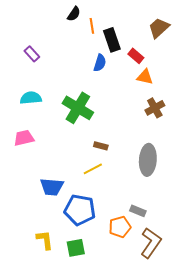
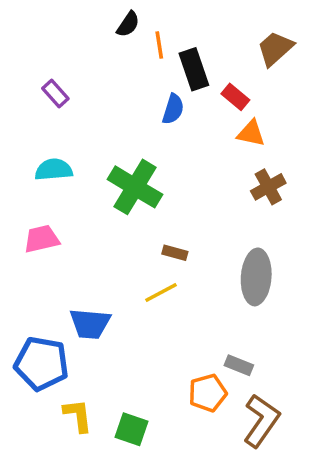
blue pentagon: (80, 210) -> (42, 364), moved
green square: (76, 248) -> (132, 429), turned 30

